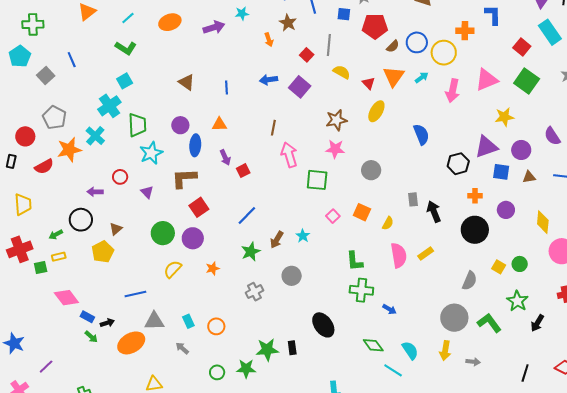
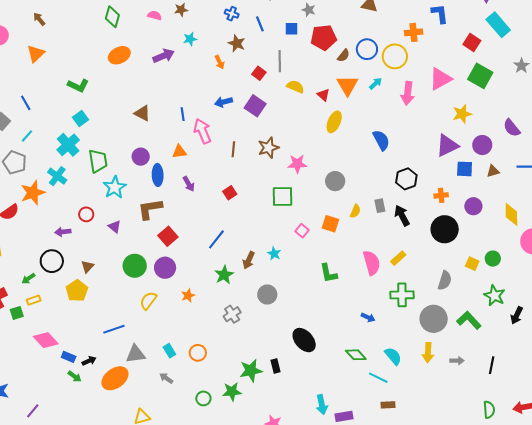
cyan line: (128, 18) -> (27, 136), moved
brown star: (336, 120) -> (268, 148), moved
pink arrow: (289, 155) -> (202, 131), moved
black hexagon: (458, 164) -> (406, 179), moved
red square: (243, 171) -> (230, 193), moved
yellow semicircle: (388, 223) -> (355, 211), moved
green cross: (361, 290) -> (402, 295), moved
black line: (525, 373) -> (492, 365), moved

